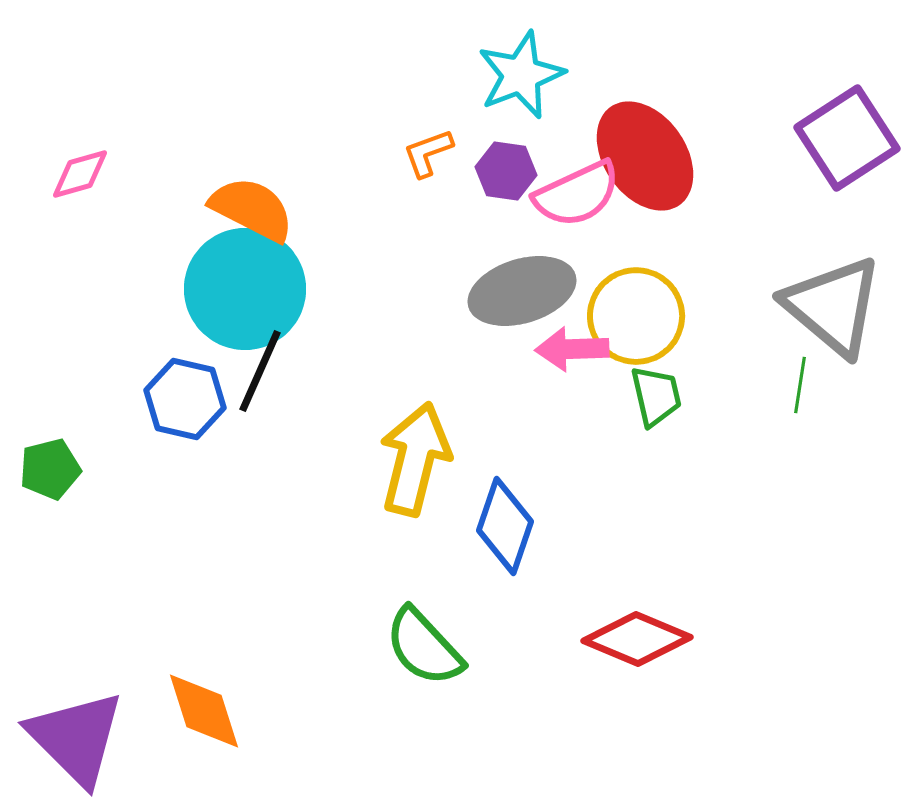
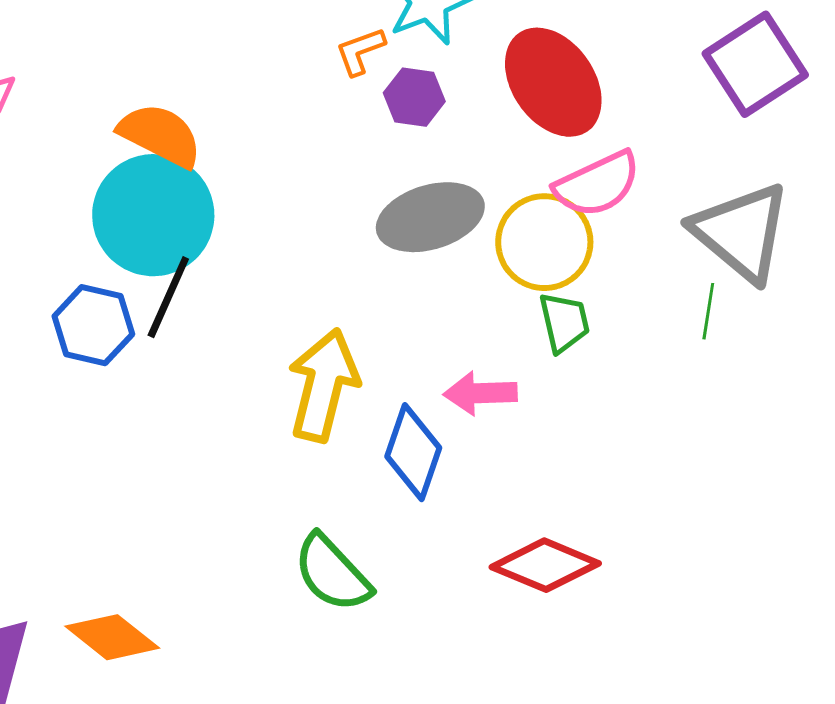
orange L-shape: (428, 153) -> (360, 51), moved
pink semicircle: (577, 194) -> (597, 184), moved
pink arrow: (572, 349) -> (480, 393), moved
orange diamond: (204, 711) -> (112, 637), turned -34

